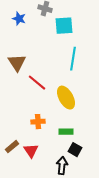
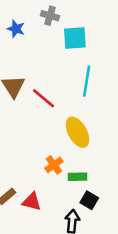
red line: (37, 83) -> (43, 98), moved
orange cross: (38, 122) -> (54, 165), moved, turned -32
red triangle: (31, 151) -> (32, 202), turned -42

